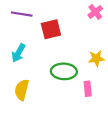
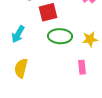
green ellipse: (64, 71) -> (60, 36), moved

